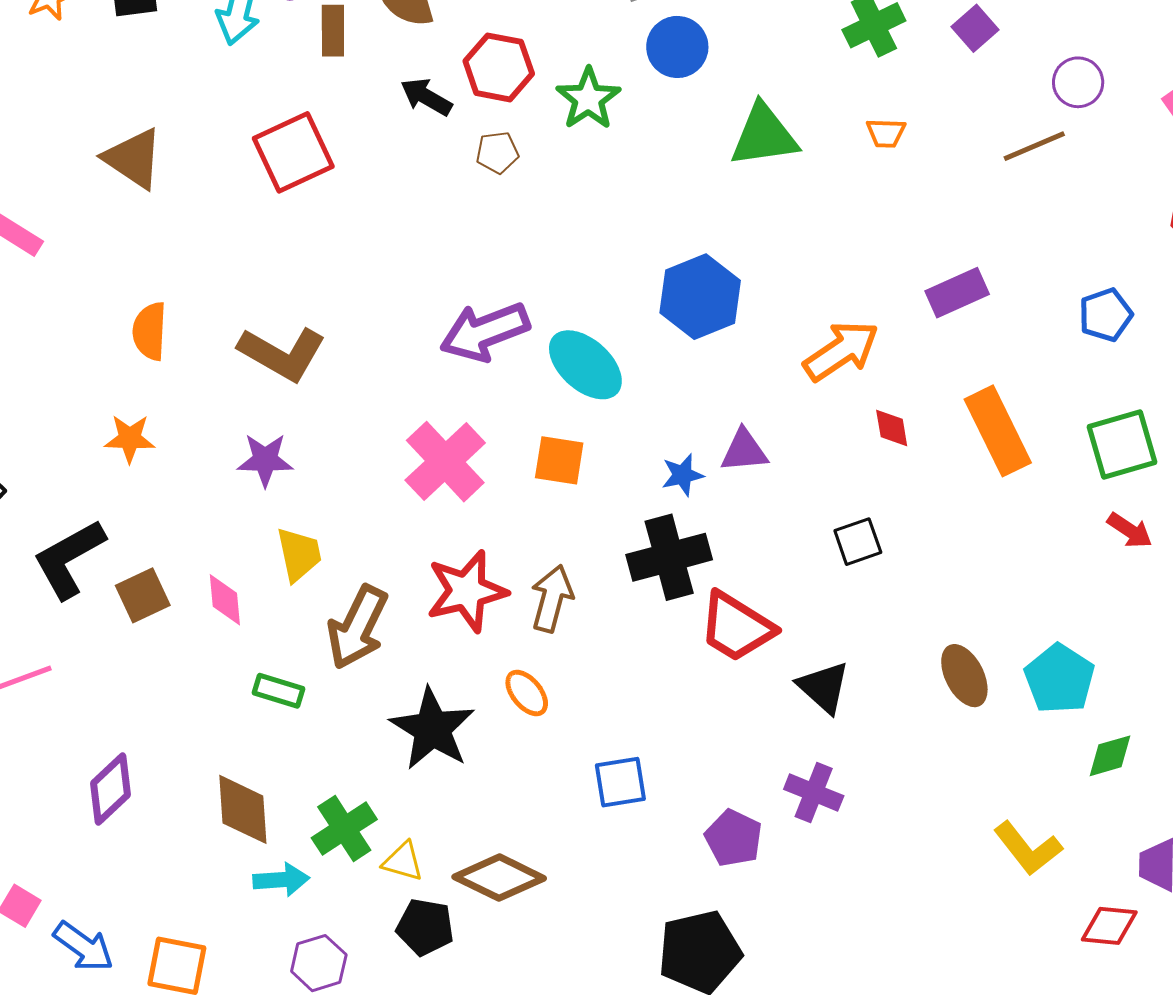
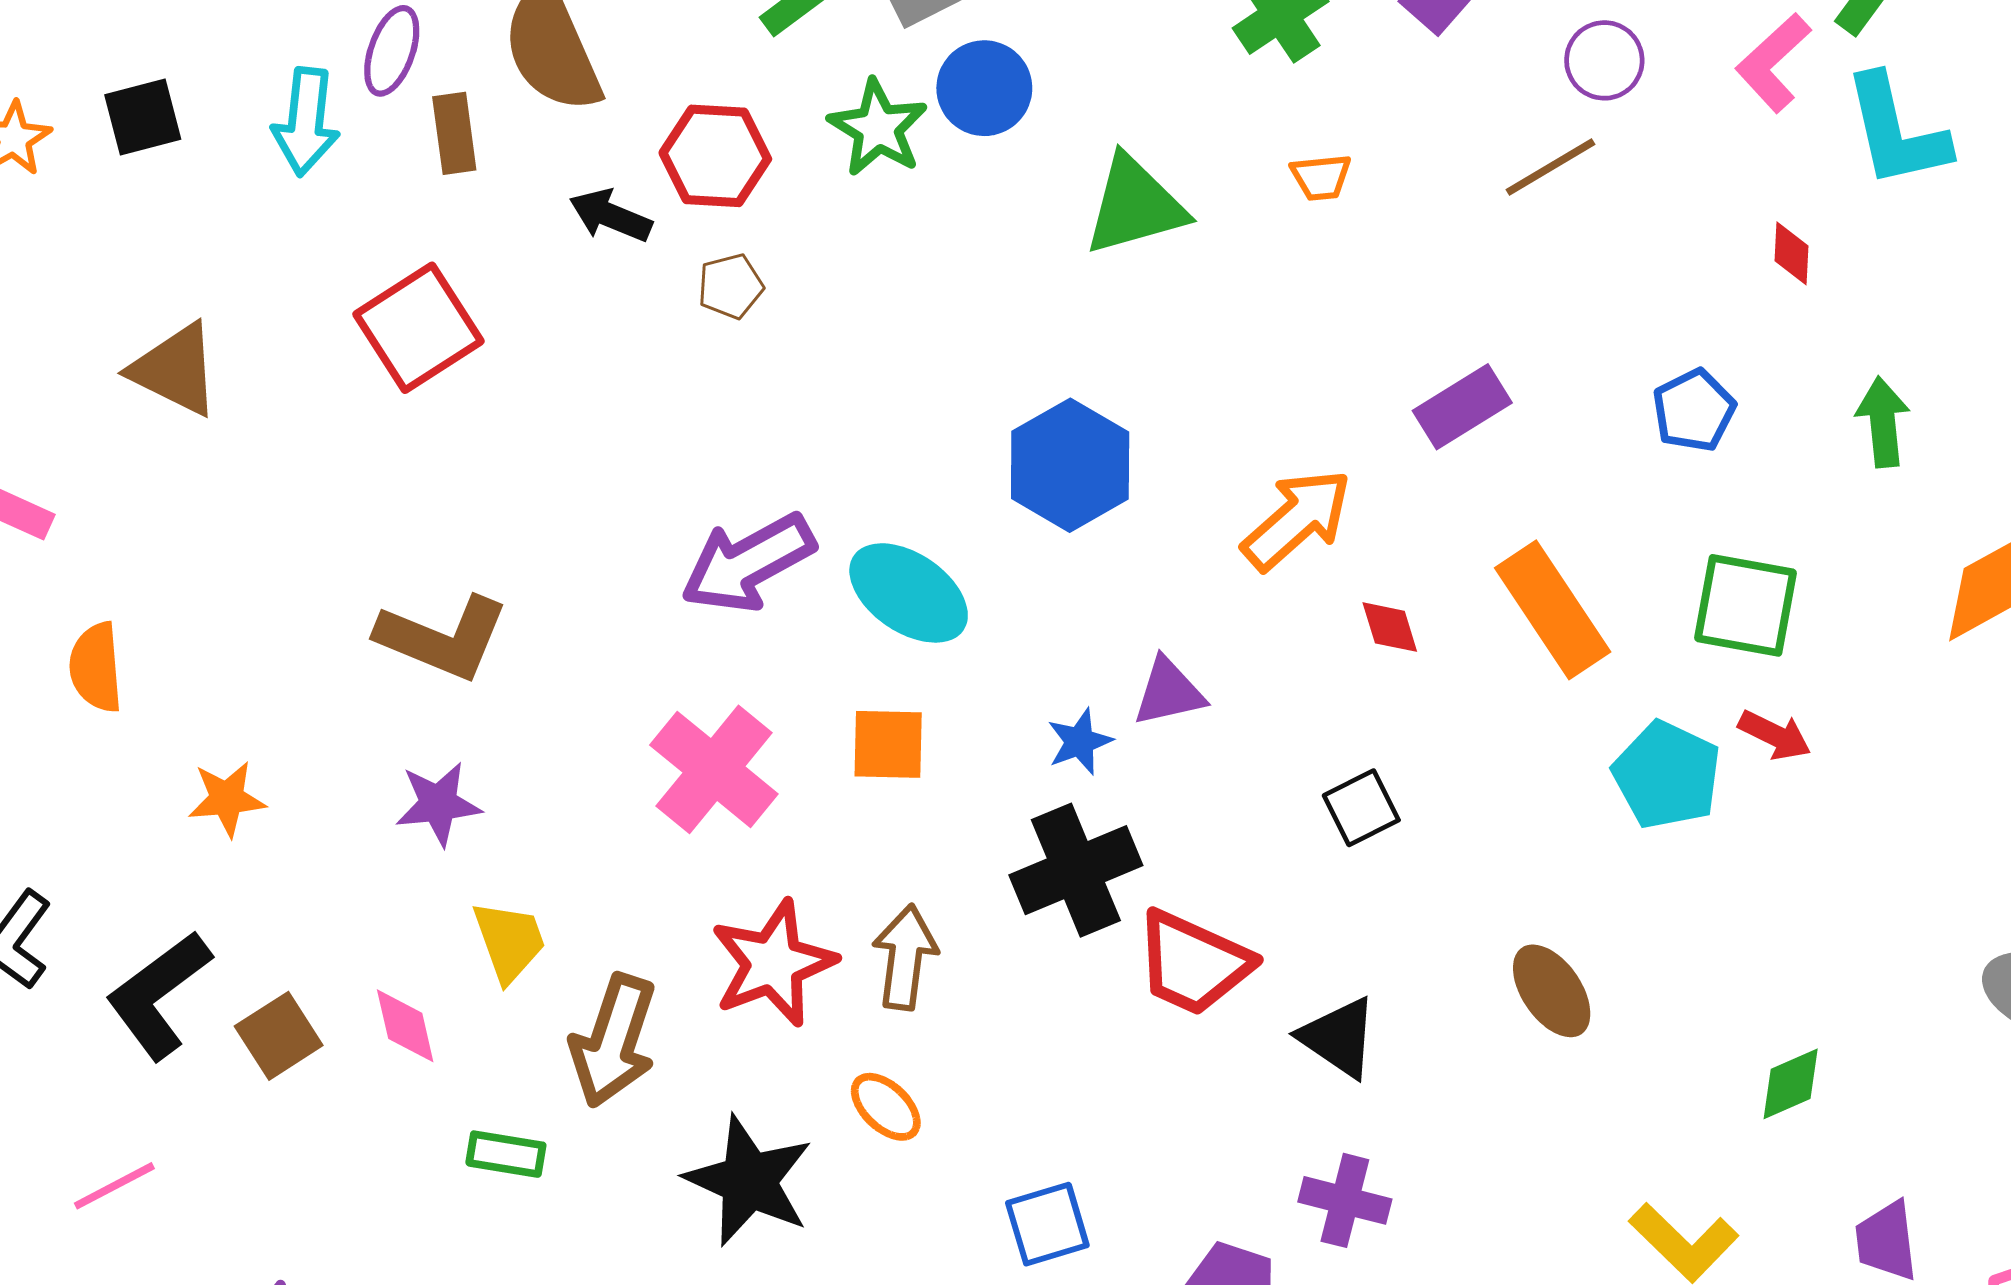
green star: (588, 99) -> (878, 128), moved
orange semicircle: (150, 331) -> (96, 667), moved
green square: (1122, 445) -> (1746, 605), turned 34
cyan pentagon: (1060, 679) -> (1667, 775), moved

